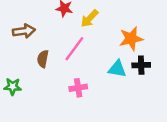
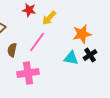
black cross: (141, 65) -> (90, 55), turned -32
pink cross: (78, 88) -> (28, 73), moved, size x1.5

